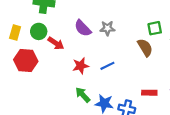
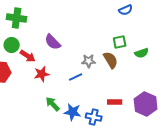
gray star: (107, 28) -> (89, 61), moved
red star: (81, 66) -> (42, 74), moved

